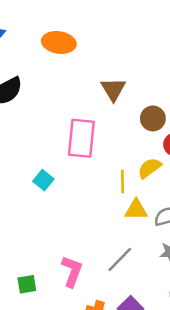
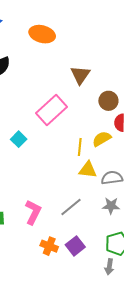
pink rectangle: (81, 138) -> (52, 110), turned 36

